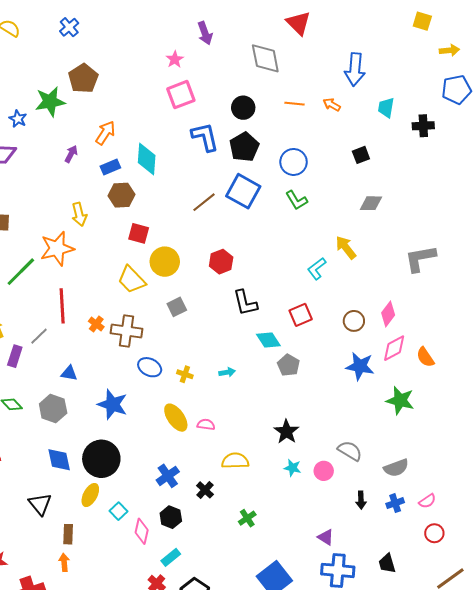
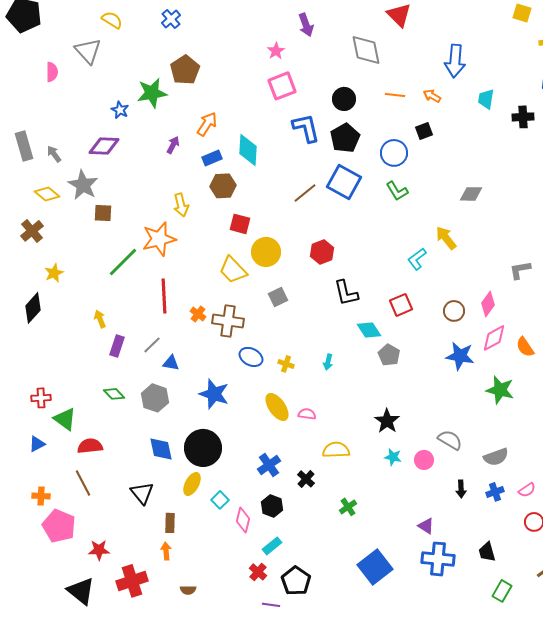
black square: (361, 155) -> (424, 131), moved
gray L-shape: (420, 259) -> (520, 270), moved, size x0.7
gray line: (39, 336) -> (152, 345), moved
cyan arrow: (227, 372) -> (328, 362), turned 112

